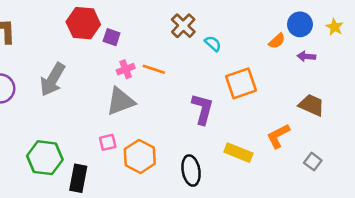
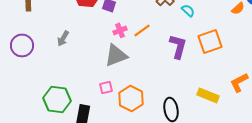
orange line: (154, 69) -> (142, 30), turned -54
gray arrow: (53, 79) -> (63, 38), size x0.6
purple L-shape: (203, 109) -> (178, 46), moved

